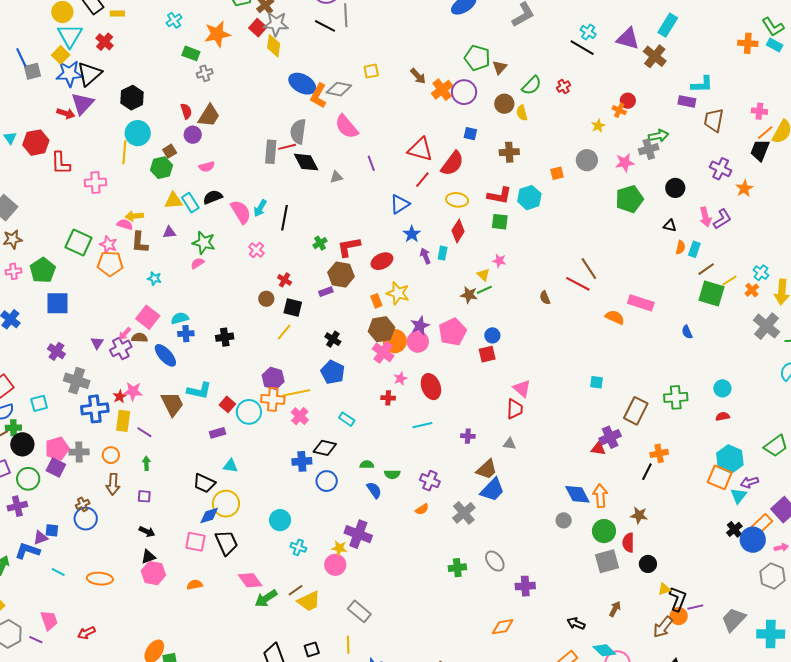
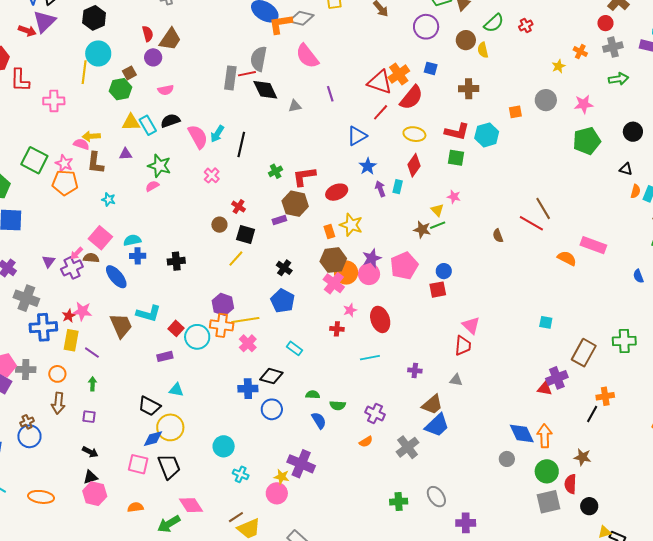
orange cross: (442, 90) -> (399, 74), moved
orange L-shape: (318, 96) -> (280, 24), turned 50
red circle: (628, 101) -> (605, 23), moved
gray cross: (649, 149) -> (613, 47), moved
green arrow: (266, 598) -> (169, 524), moved

